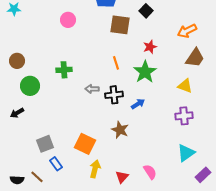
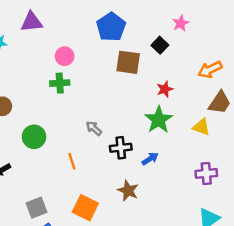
orange line: (116, 63) -> (72, 161), moved
green cross: (64, 70) -> (60, 83), moved
green circle: (30, 86) -> (34, 137), moved
yellow triangle: (185, 86) -> (201, 127), moved
gray arrow: (92, 89) -> (94, 128), moved, turned 40

